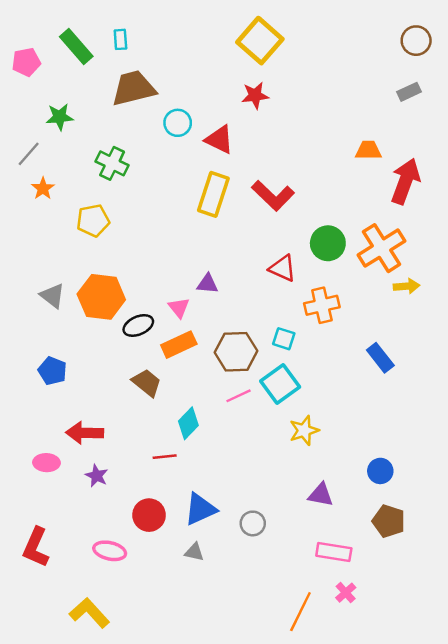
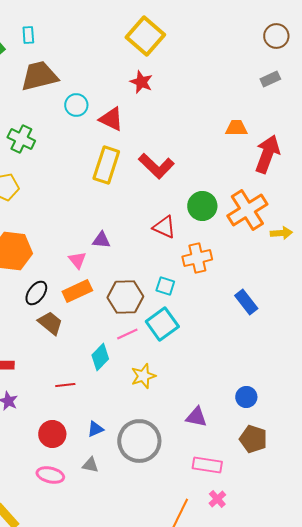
red star: (255, 95) -> (141, 82), turned 30
yellow arrow: (407, 286) -> (281, 233), moved
black ellipse: (138, 326) -> (36, 293), moved, turned -30
cyan diamond: (188, 423) -> (100, 357), moved
yellow star: (304, 430) -> (143, 376), moved
blue triangle: (200, 509) -> (95, 429), size x0.6
gray circle: (253, 523) -> (139, 441), size x2.0
pink ellipse: (110, 551) -> (50, 475), moved

